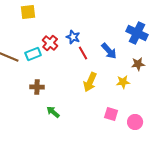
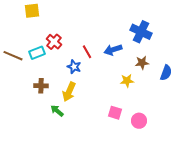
blue star: (73, 37) -> (74, 67), moved
blue arrow: (109, 51) -> (113, 50), turned 114
yellow arrow: (90, 82) -> (69, 92), moved

